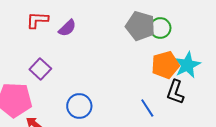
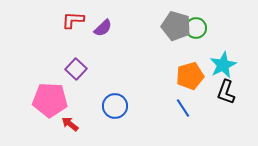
orange pentagon: (165, 65) -> (190, 76), moved
black L-shape: (175, 92) -> (226, 92), moved

